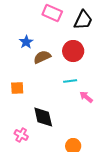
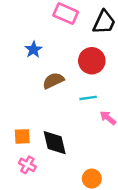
brown semicircle: (42, 57) -> (53, 81), moved
orange square: (17, 88) -> (22, 136), moved

